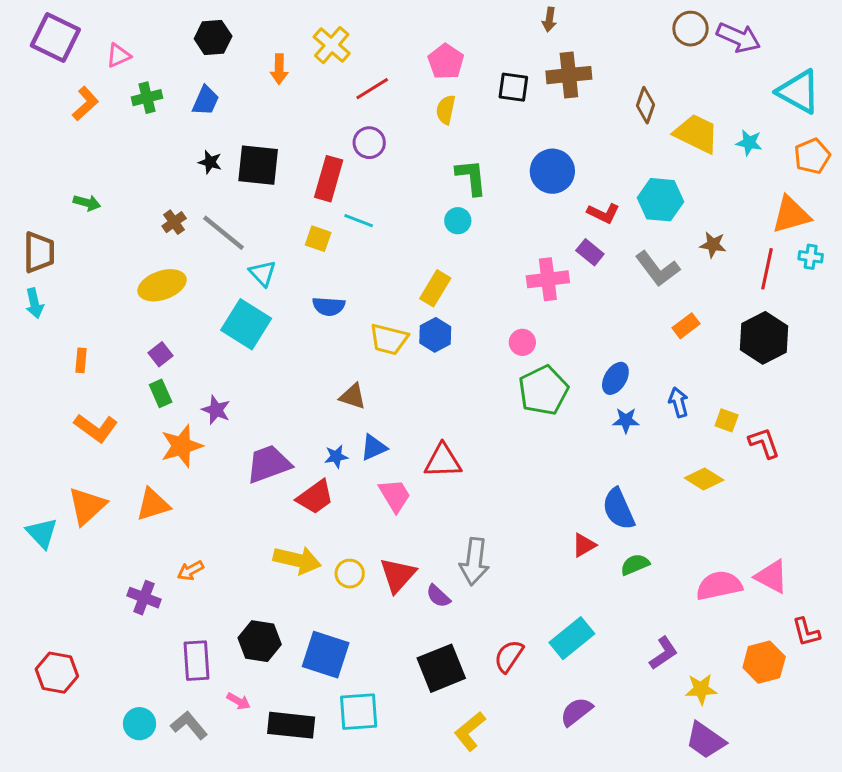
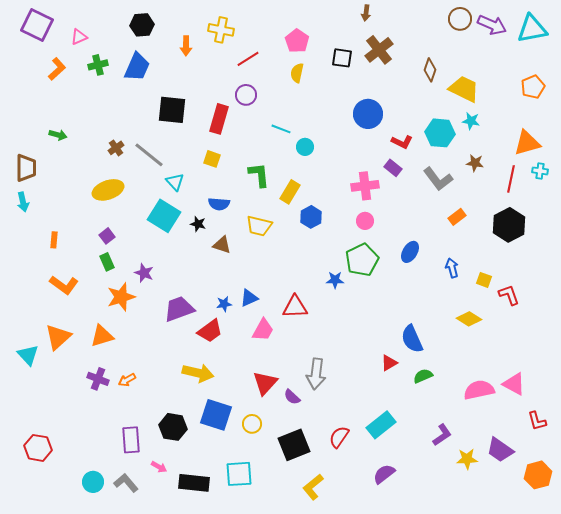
yellow cross: (332, 45) -> (221, 30), turned -30
brown cross: (569, 75) -> (379, 50), turned -32
cyan triangle: (799, 92) -> (532, 29), moved, turned -40
blue trapezoid: (206, 101) -> (137, 67), size x1.4
cyan star: (749, 143) -> (471, 121), moved
orange pentagon: (812, 156) -> (533, 87), moved
black star: (210, 162) -> (198, 224), moved
green L-shape: (471, 177) -> (259, 175), moved
cyan line: (359, 221) -> (281, 129), moved
blue hexagon: (435, 335) -> (311, 217), moved
pink circle: (522, 342) -> (365, 221), moved
brown triangle: (353, 396) -> (222, 245), moved
blue star: (626, 420) -> (335, 280), moved
pink trapezoid: (395, 495) -> (263, 330), turned 60
yellow circle: (350, 574) -> (252, 424), moved
purple cross: (144, 598) -> (98, 379), moved
blue square: (326, 655) -> (216, 415), moved
orange hexagon: (764, 662) -> (538, 475), moved
purple trapezoid: (706, 740) -> (500, 450), moved

